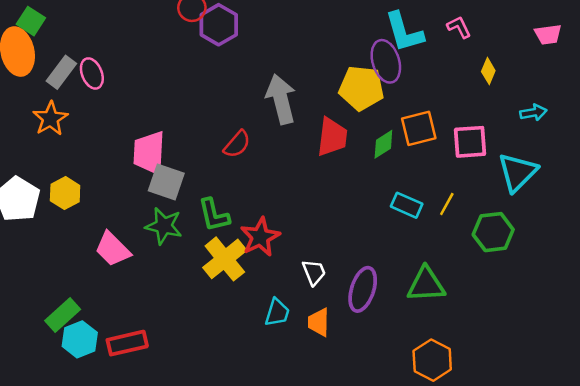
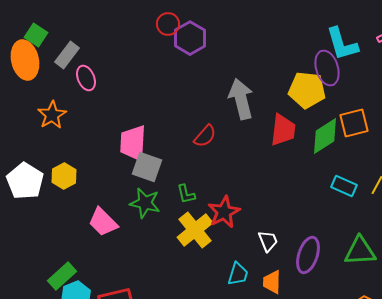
gray rectangle: (61, 72) -> (67, 55), moved
green diamond: (383, 144) -> (325, 136), size x1.5
green L-shape: (214, 215) -> (186, 194), size x0.7

